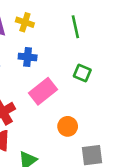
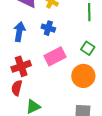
orange circle: (68, 126) -> (83, 76), moved, size x1.5

